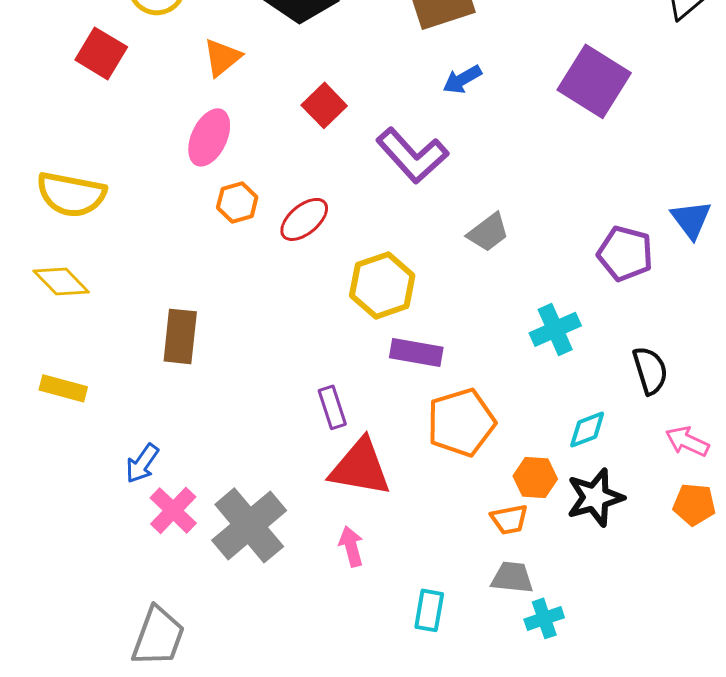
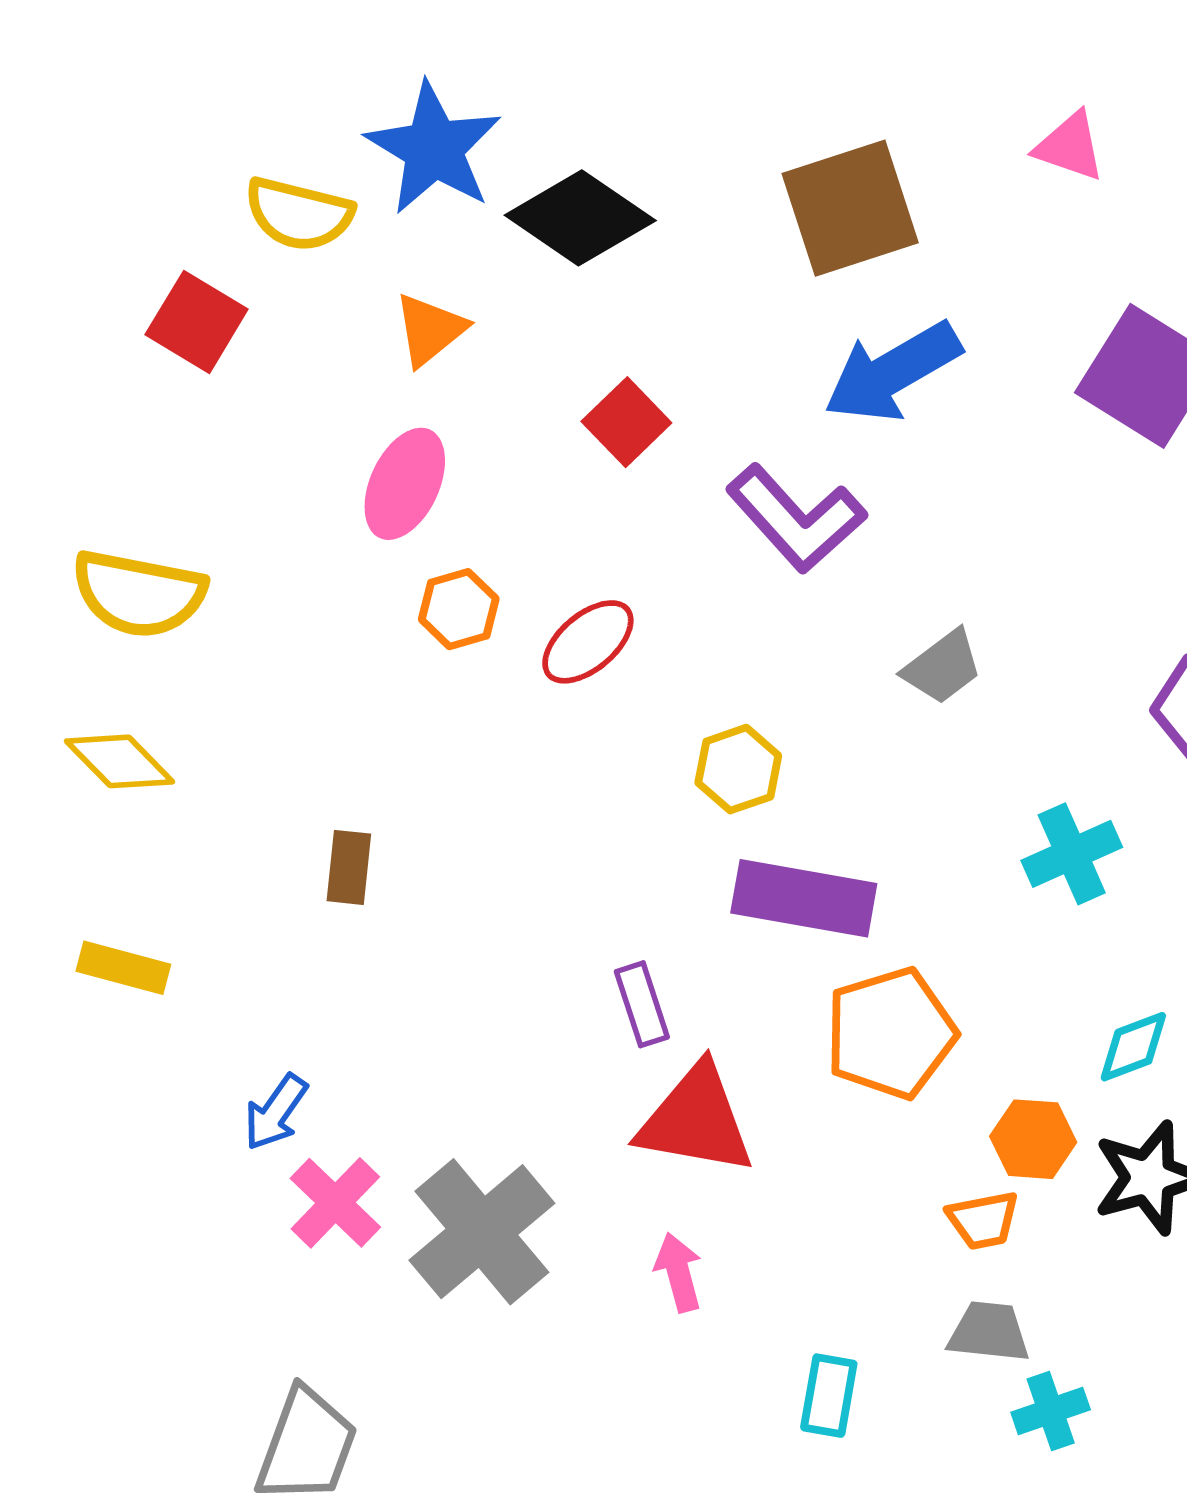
blue arrow: (462, 79) -> (892, 372), size x1.8
yellow hexagon: (382, 285) -> (738, 769), size x0.7
brown rectangle: (180, 336) -> (349, 867), size x0.7
purple rectangle: (416, 352) -> (804, 898), size x1.4

